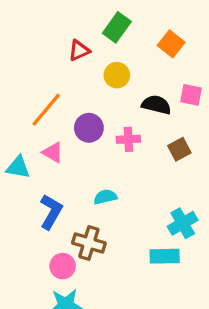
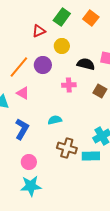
orange square: (171, 44) -> (91, 18), moved
purple circle: (89, 128) -> (43, 65), moved
brown square: (179, 149) -> (100, 91), turned -32
brown cross: (89, 243) -> (67, 148), moved

